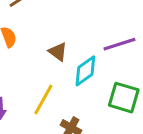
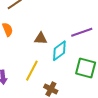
brown triangle: (58, 52) -> (41, 38), turned -32

